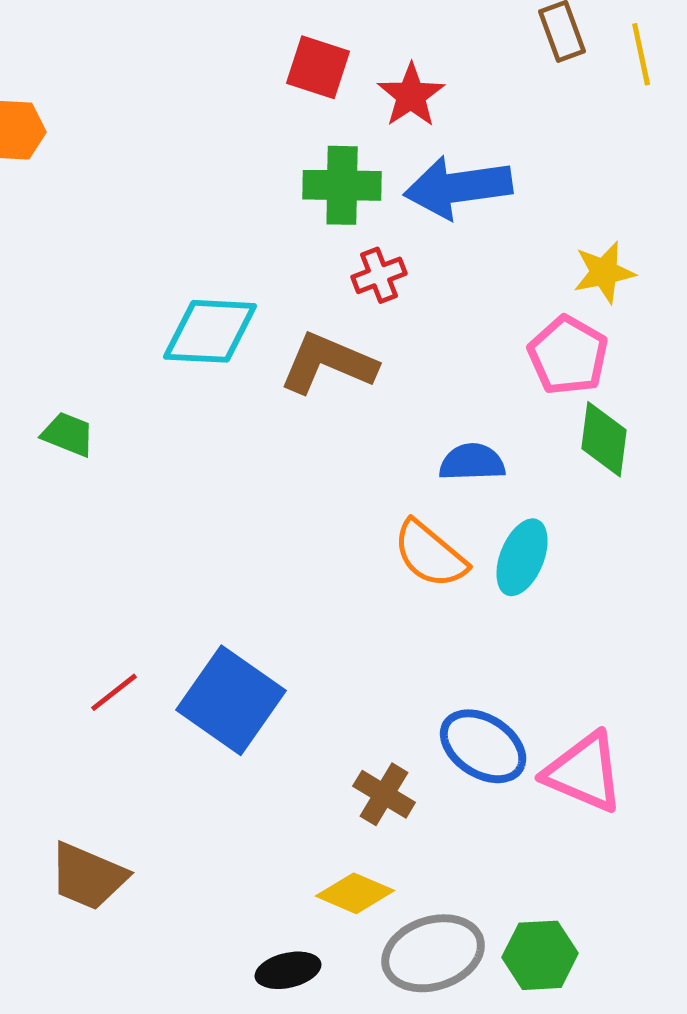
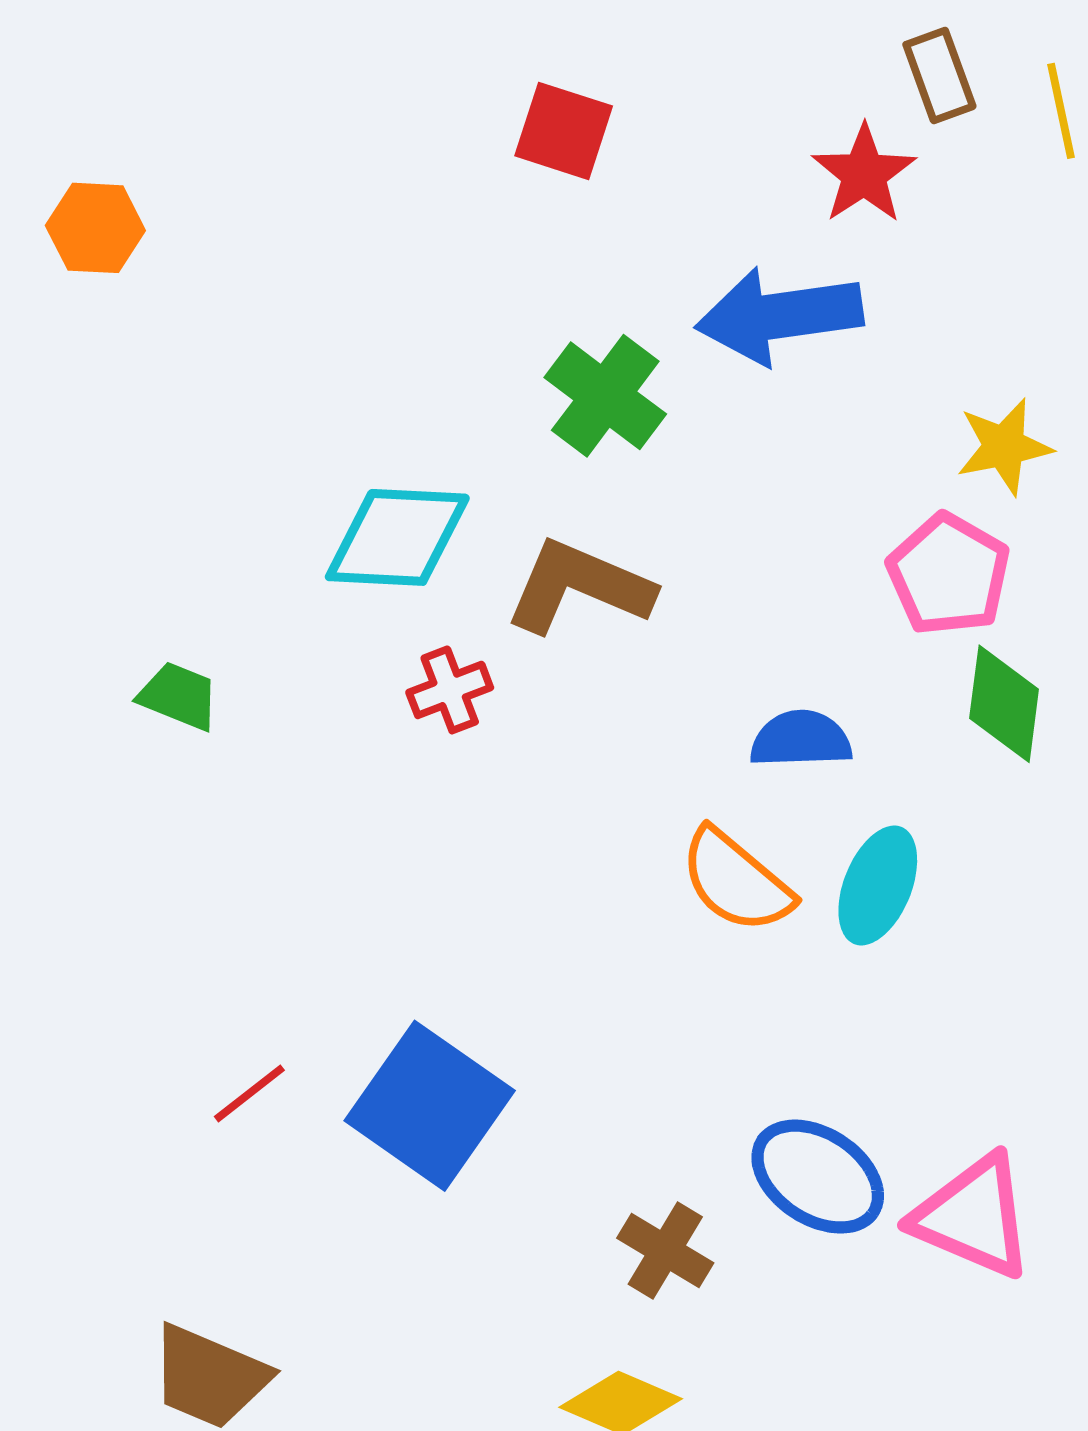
red star: (411, 95) -> (864, 174), moved
green cross: (342, 185) -> (605, 396), moved, turned 36
red cross: (379, 275) -> (450, 690), moved

